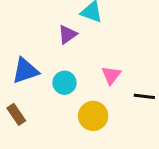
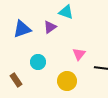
blue triangle: (25, 71) -> (22, 29), moved
cyan circle: (64, 83) -> (38, 62), moved

